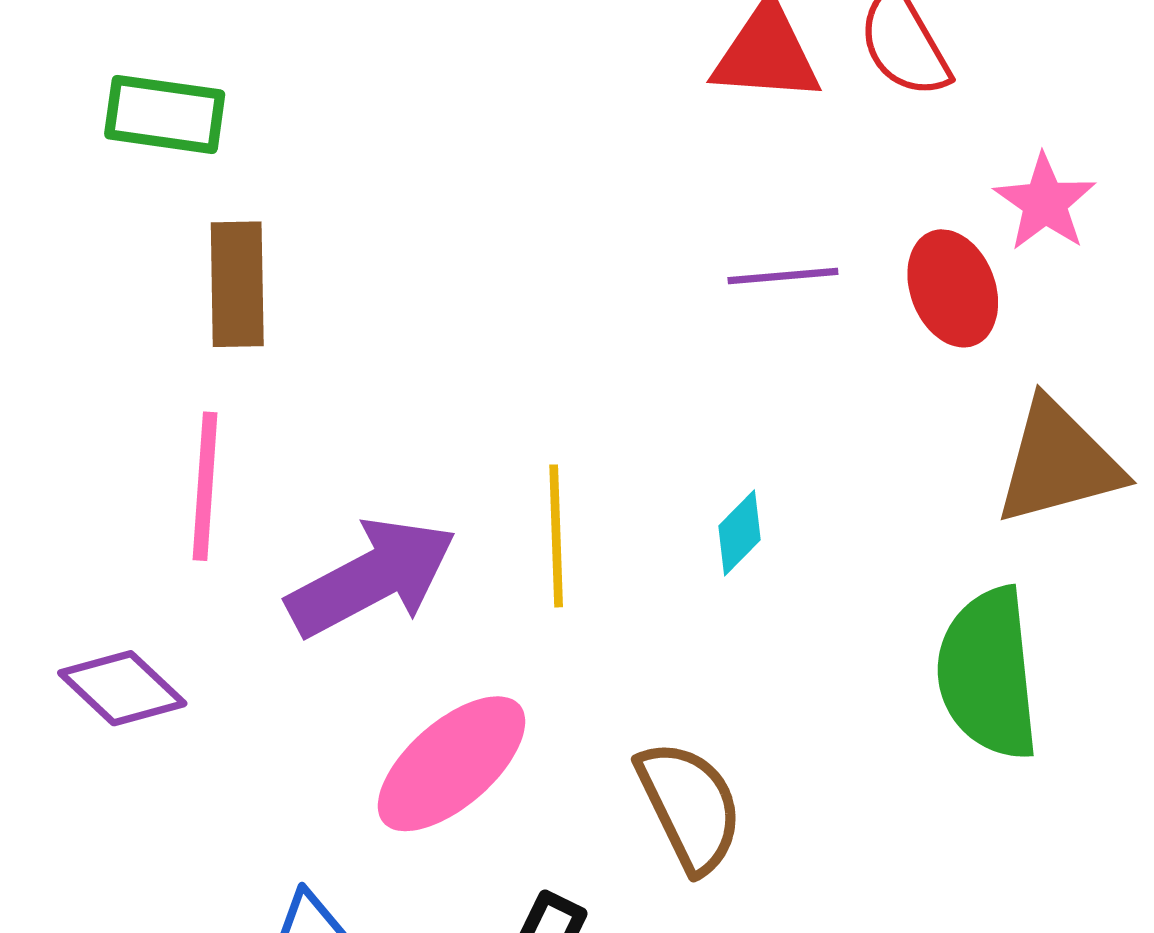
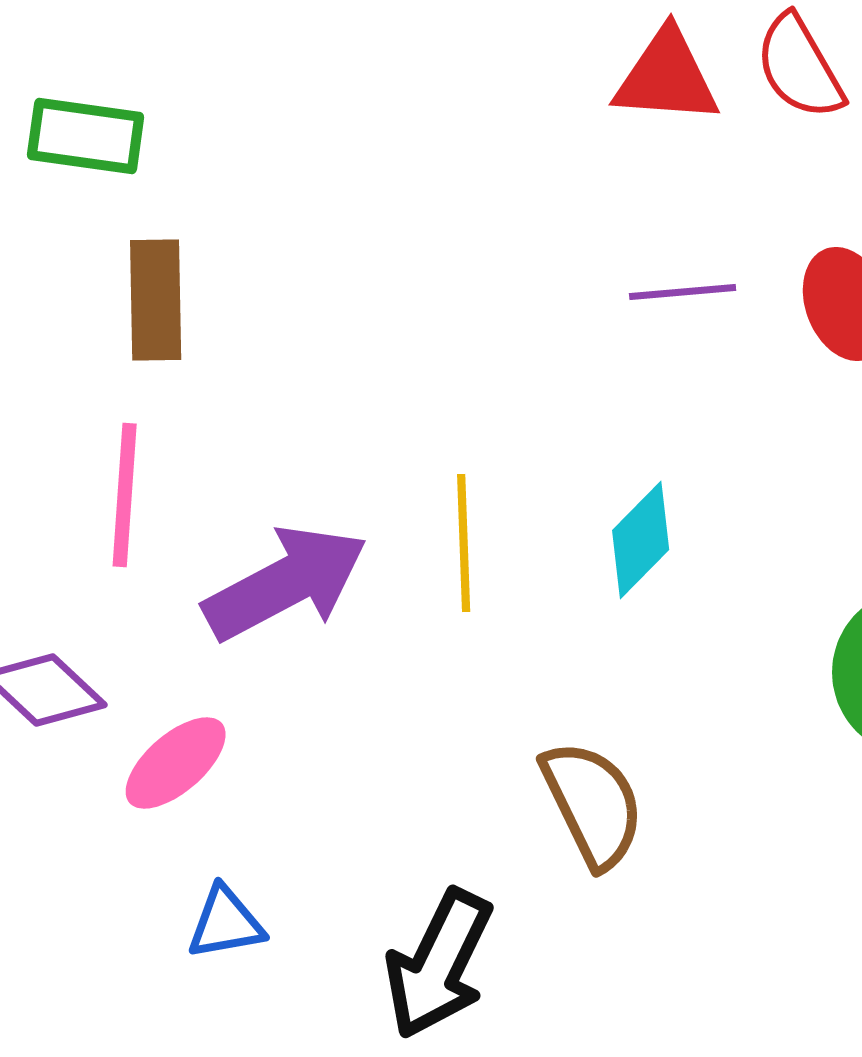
cyan diamond: (739, 533) -> (641, 540), size x1.4
pink ellipse: (452, 764) -> (176, 763), moved, size x0.7

